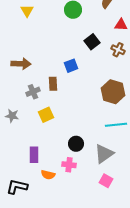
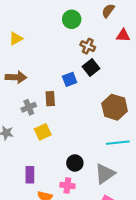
yellow triangle: (27, 11) -> (16, 39), moved, turned 32
black square: (92, 42) -> (91, 68), moved
brown cross: (118, 50) -> (88, 46), moved

